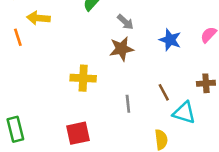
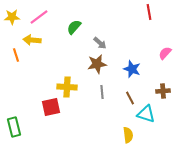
blue star: (170, 40) -> (132, 69), moved
gray line: (128, 104) -> (102, 92), moved
red square: (78, 133) -> (51, 107), moved

